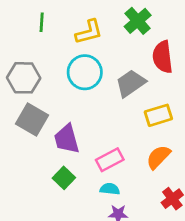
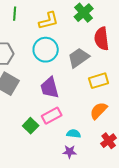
purple trapezoid: (67, 139) -> (50, 88), moved
pink rectangle: (110, 160) -> (52, 116), moved
cyan semicircle: (110, 189) -> (74, 134), moved

